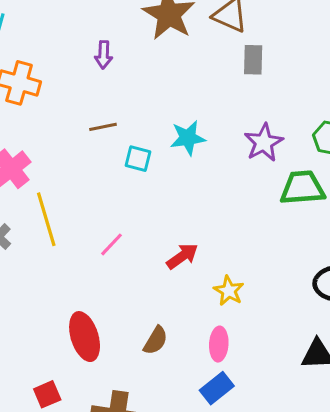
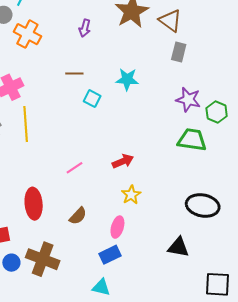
cyan star: (188, 138) -> (127, 79), moved
purple star: (264, 143) -> (188, 100), moved, turned 30
pink line: (112, 244) -> (74, 168), moved
red arrow: (182, 256) -> (123, 161), moved

